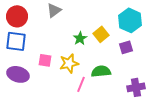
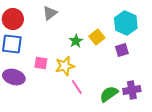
green semicircle: (101, 71) -> (109, 94), moved, turned -30
pink line: (81, 84) -> (77, 87), turned -56

